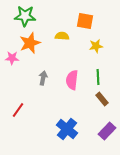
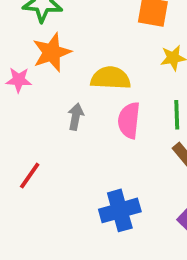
yellow semicircle: (62, 36) -> (111, 78), moved, size x1.5
blue cross: (67, 129) -> (120, 210), turned 35

